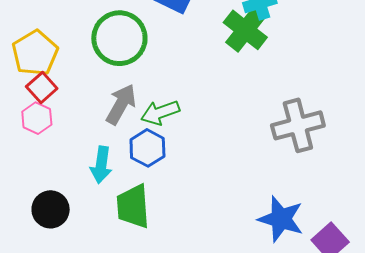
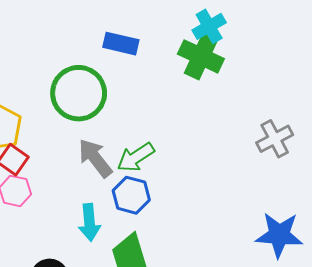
gray arrow: (121, 104) -> (95, 158), turned -54
gray cross: (298, 125) -> (275, 139), size x0.7

